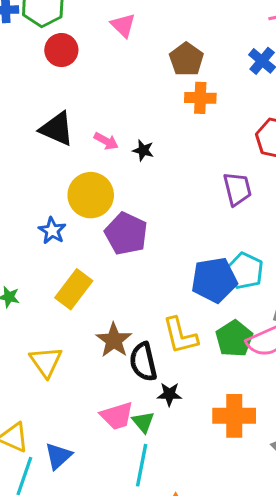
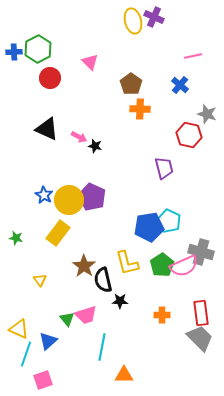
black star: (143, 150) -> (95, 146), moved
yellow circle: (91, 195) -> (69, 200), moved
yellow triangle: (46, 362) -> (40, 280), size x0.6
orange cross: (234, 416) -> (162, 315), size x0.6
green triangle: (143, 422) -> (67, 319), moved

